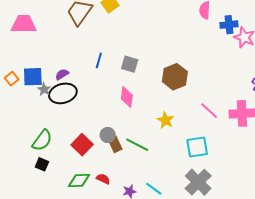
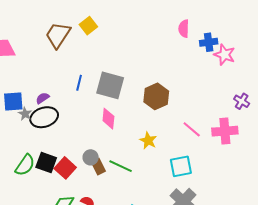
gray square: (130, 64) -> (110, 85), size x1.6
black square: (42, 164) -> (46, 163), moved, size x1.5

